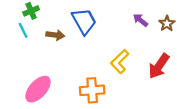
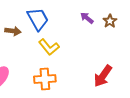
yellow L-shape: (120, 61) -> (49, 47), moved, turned -85
red arrow: (159, 66) -> (103, 76), moved

